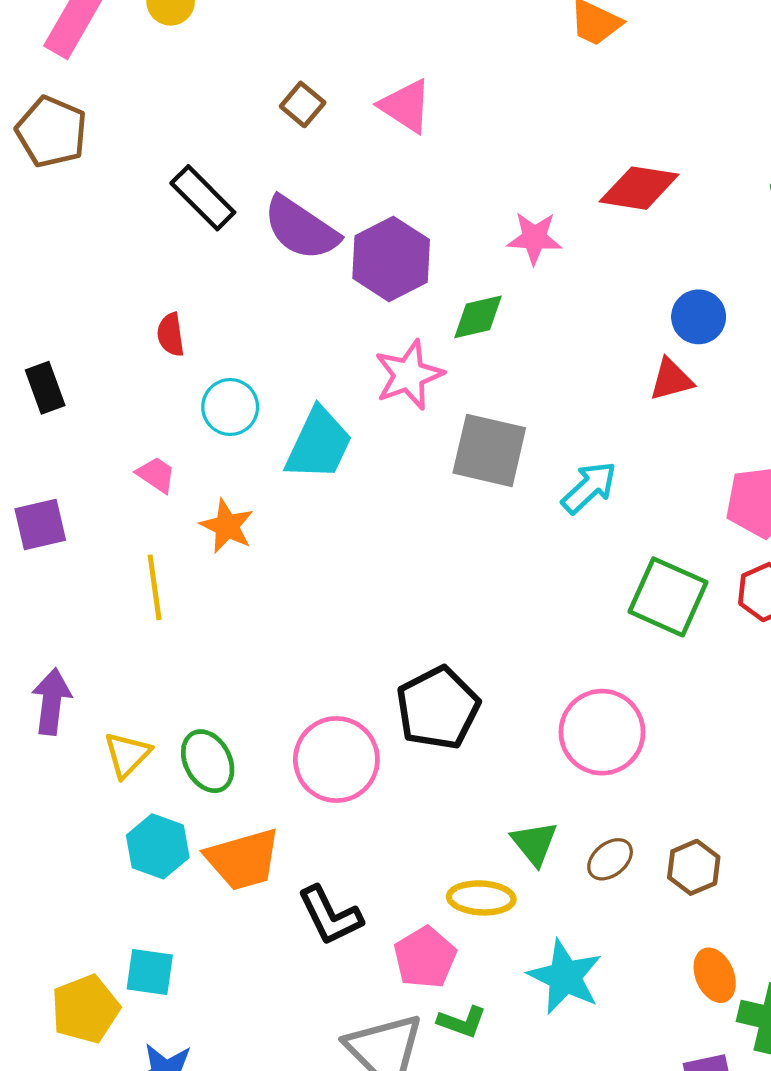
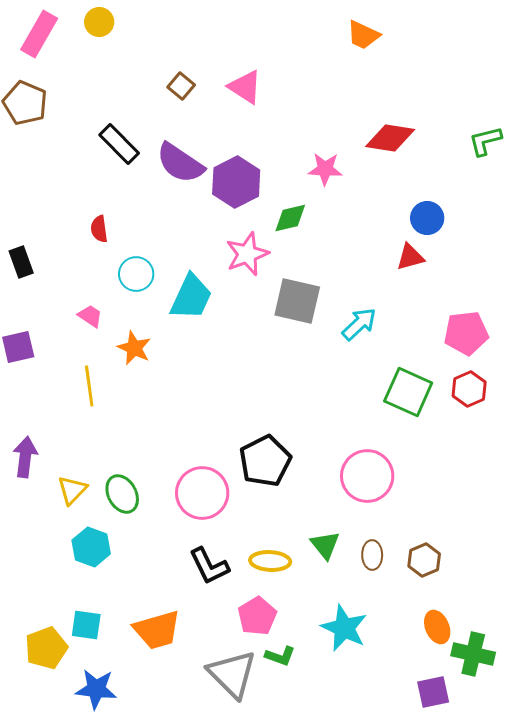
orange trapezoid: (243, 859) -> (157, 630), moved
brown ellipse: (610, 859) -> (372, 555), turned -52
yellow ellipse: (481, 898) -> (270, 561), moved
black L-shape: (330, 916) -> (209, 566), moved

